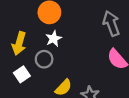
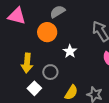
white star: (54, 39) -> (70, 51), moved

